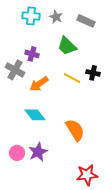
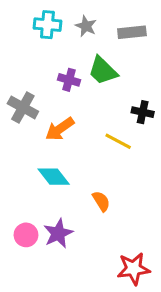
gray rectangle: (86, 21) -> (132, 32), turned -30
purple cross: (32, 54) -> (69, 80), moved
yellow line: (72, 78) -> (118, 141), moved
orange semicircle: (75, 130) -> (101, 201), moved, size x0.6

